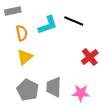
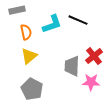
gray trapezoid: (54, 87) -> (72, 66), moved
pink star: (81, 93) -> (91, 82), moved

